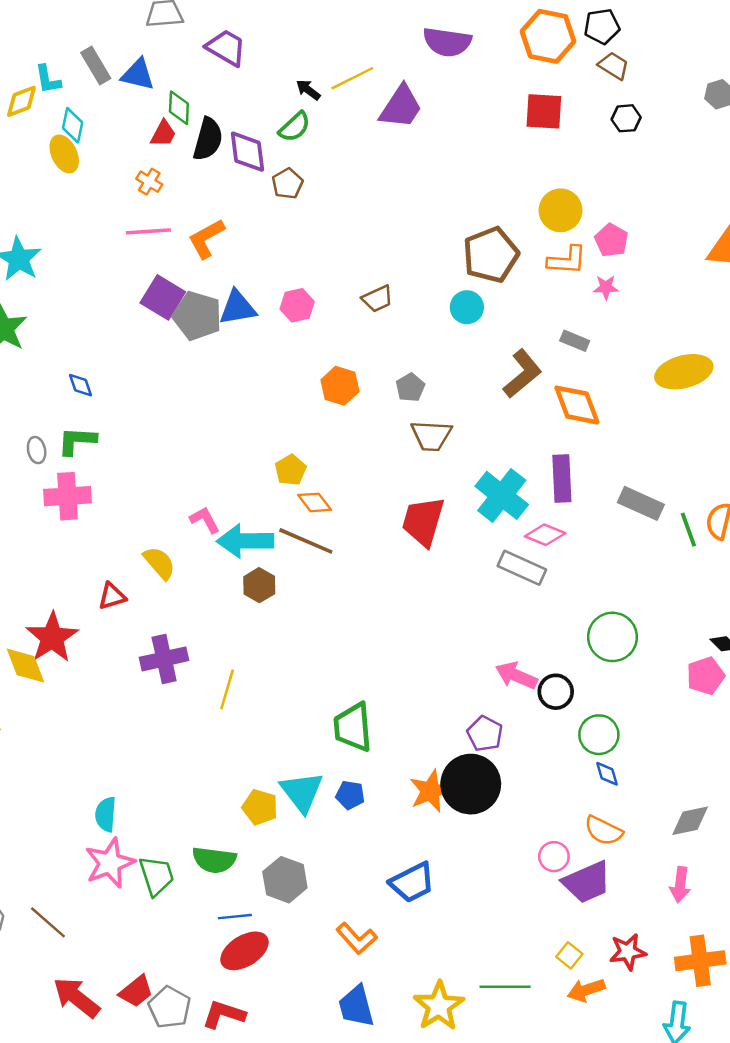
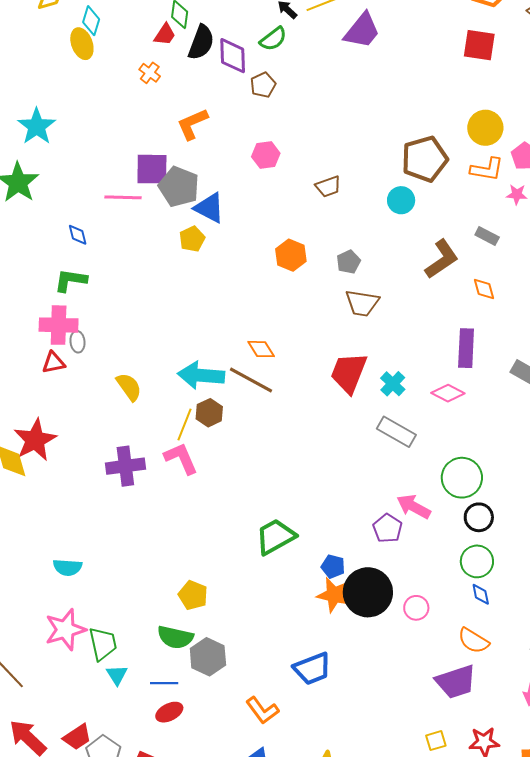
pink line: (148, 231) -> (123, 197), moved
purple square: (163, 297) -> (152, 169), turned -36
pink hexagon: (297, 305) -> (266, 155), moved
blue triangle: (238, 308) -> (209, 208), moved, turned 32
orange diamond: (577, 405) -> (484, 289), size x0.6
gray ellipse: (37, 450) -> (77, 342), moved
yellow pentagon: (290, 470) -> (192, 239), moved
cyan cross: (502, 495) -> (393, 384), moved, size x0.6
pink L-shape: (205, 520) -> (181, 458), moved, size x1.4
gray rectangle: (522, 568) -> (396, 432), moved
red triangle: (112, 596) -> (54, 363), moved
green circle: (613, 637) -> (462, 478), moved
yellow line: (227, 689) -> (184, 425), moved
black circle: (556, 692) -> (479, 517), moved
green trapezoid: (353, 727) -> (275, 537), turned 60
purple pentagon: (485, 734) -> (388, 528), moved
orange star: (430, 791) -> (334, 595), turned 30
cyan triangle: (302, 792) -> (117, 675), moved, size x0.6
blue pentagon: (350, 795) -> (333, 566), moved
cyan semicircle: (106, 814) -> (68, 567), moved, turned -96
pink circle: (554, 857) -> (416, 608), moved
green semicircle: (214, 860) -> (175, 637), moved
red ellipse: (244, 951) -> (169, 712), size x0.7
yellow square: (569, 955) -> (436, 741), turned 30

